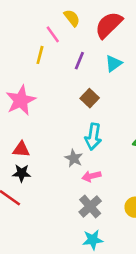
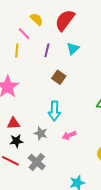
cyan arrow: (93, 137) -> (54, 111), moved
gray star: (74, 158) -> (41, 133), moved
gray cross: (90, 207) -> (37, 162), moved

